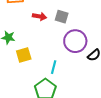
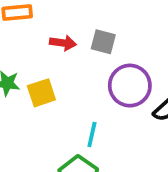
yellow square: (24, 55) -> (41, 93), moved

